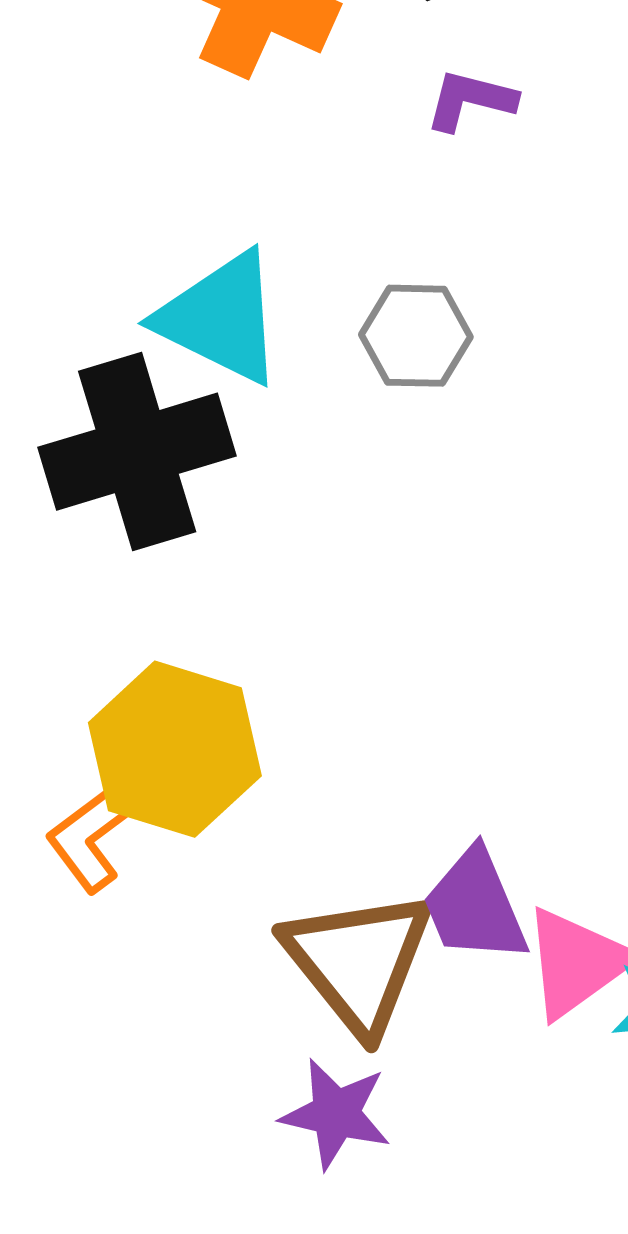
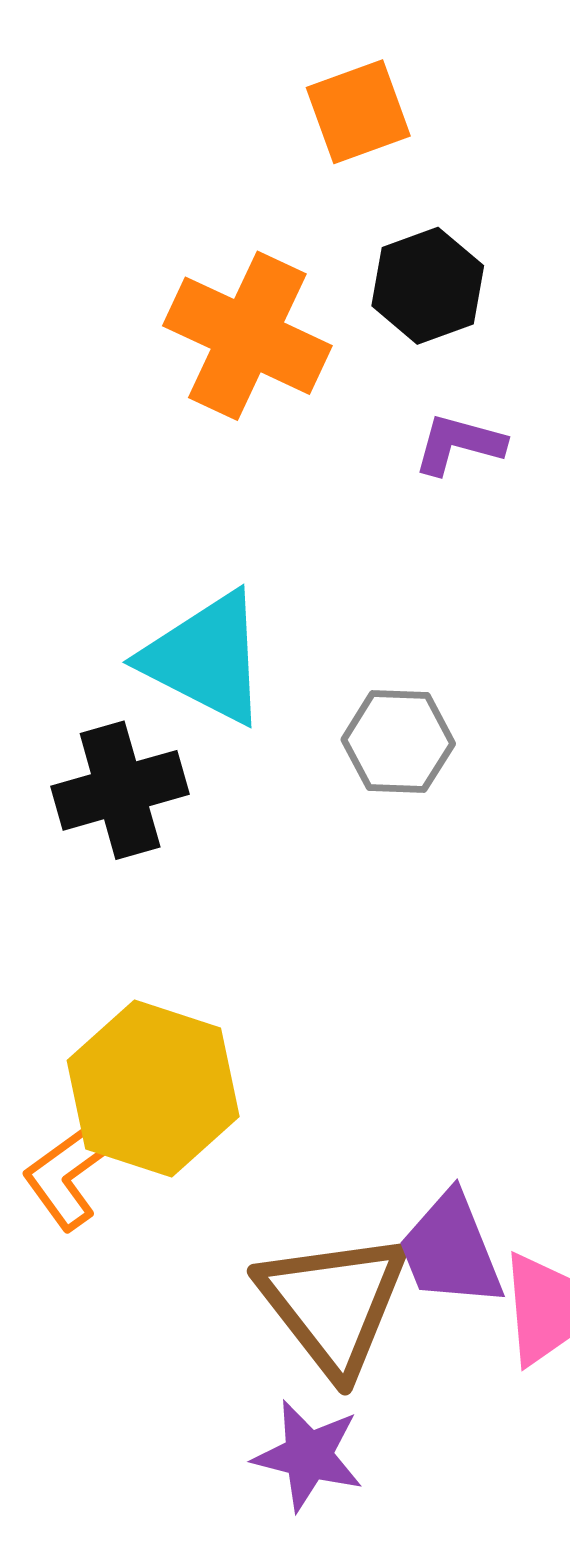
gray hexagon: (416, 336) -> (398, 742), moved
black cross: (137, 452) -> (120, 790), size x0.7

